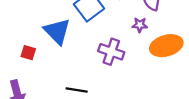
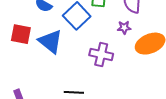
red square: (28, 53) -> (21, 34), moved, size x1.5

